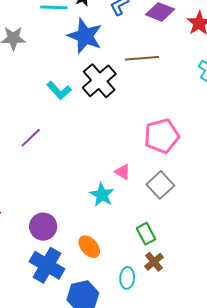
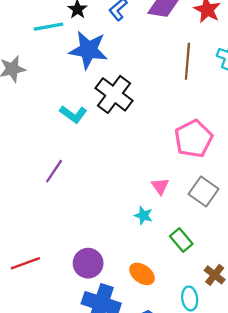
brown line: (142, 58) -> (187, 61), moved, turned -68
pink triangle: (123, 172) -> (160, 186), turned 36
cyan star: (102, 195) -> (143, 215), size x0.7
green rectangle: (146, 234) -> (181, 240), moved

